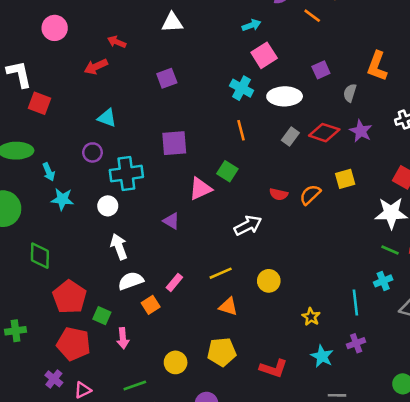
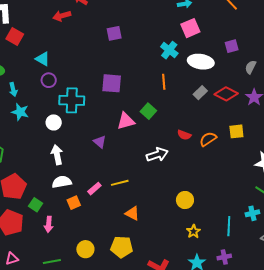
cyan triangle: (107, 118) -> (43, 59), moved
yellow line: (221, 273) -> (120, 183), moved
yellow circle: (269, 281) -> (185, 200), moved

